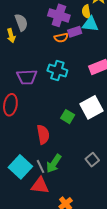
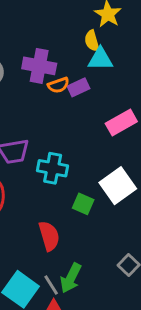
purple cross: (59, 15) -> (39, 66), moved
purple rectangle: (75, 32) -> (78, 87), moved
cyan cross: (57, 71) -> (53, 168), moved

